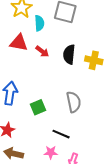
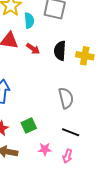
green square: (38, 107) -> (29, 126), moved
black line: (61, 134) -> (71, 132), moved

